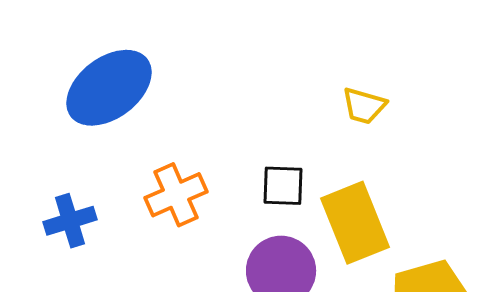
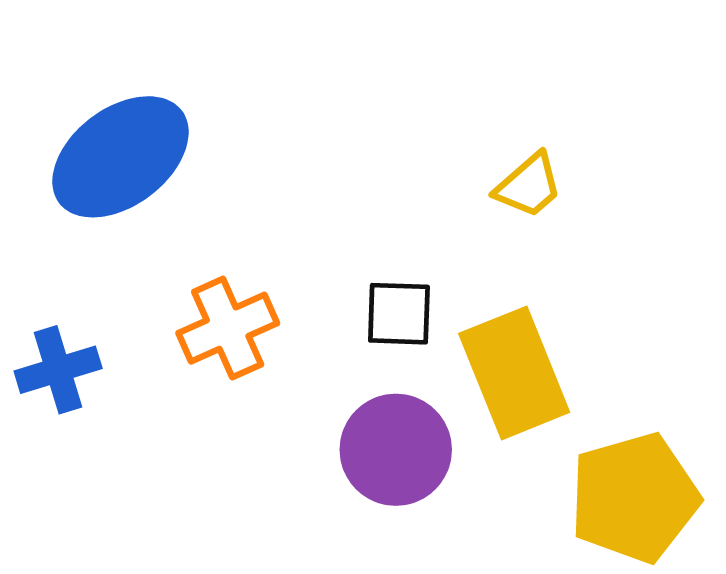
yellow trapezoid: (364, 106) -> (529, 186), turned -57

